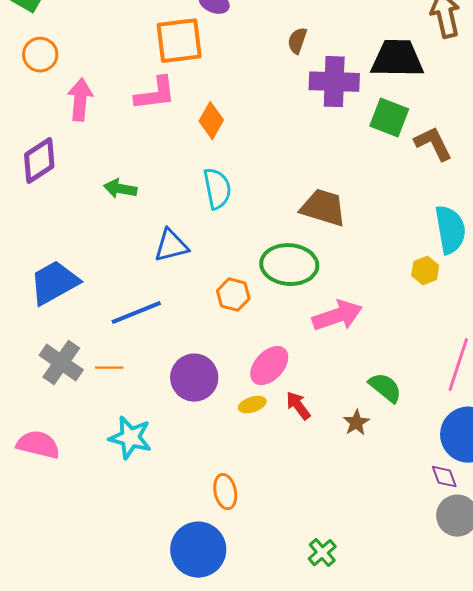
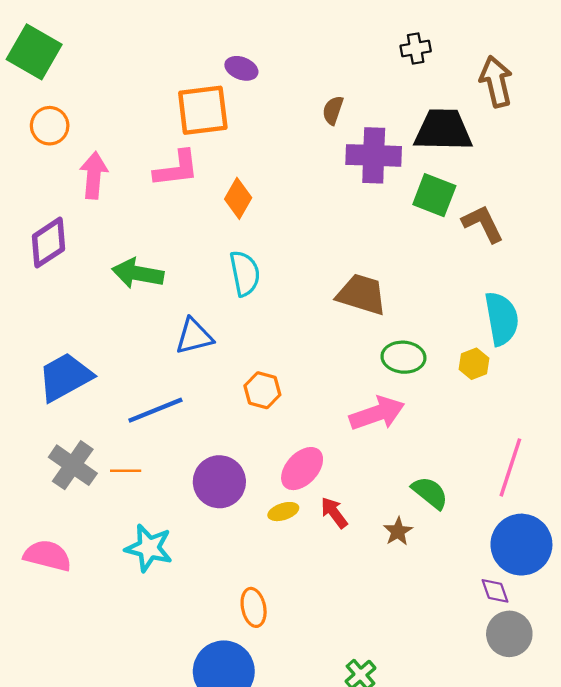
green arrow: (120, 189) -> (138, 273), size x1.4
green ellipse: (289, 265) -> (403, 357), moved, size x0.7

